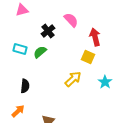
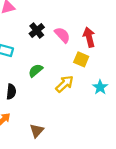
pink semicircle: (71, 20) -> (62, 35), moved
green semicircle: (40, 52) -> (36, 71), moved

